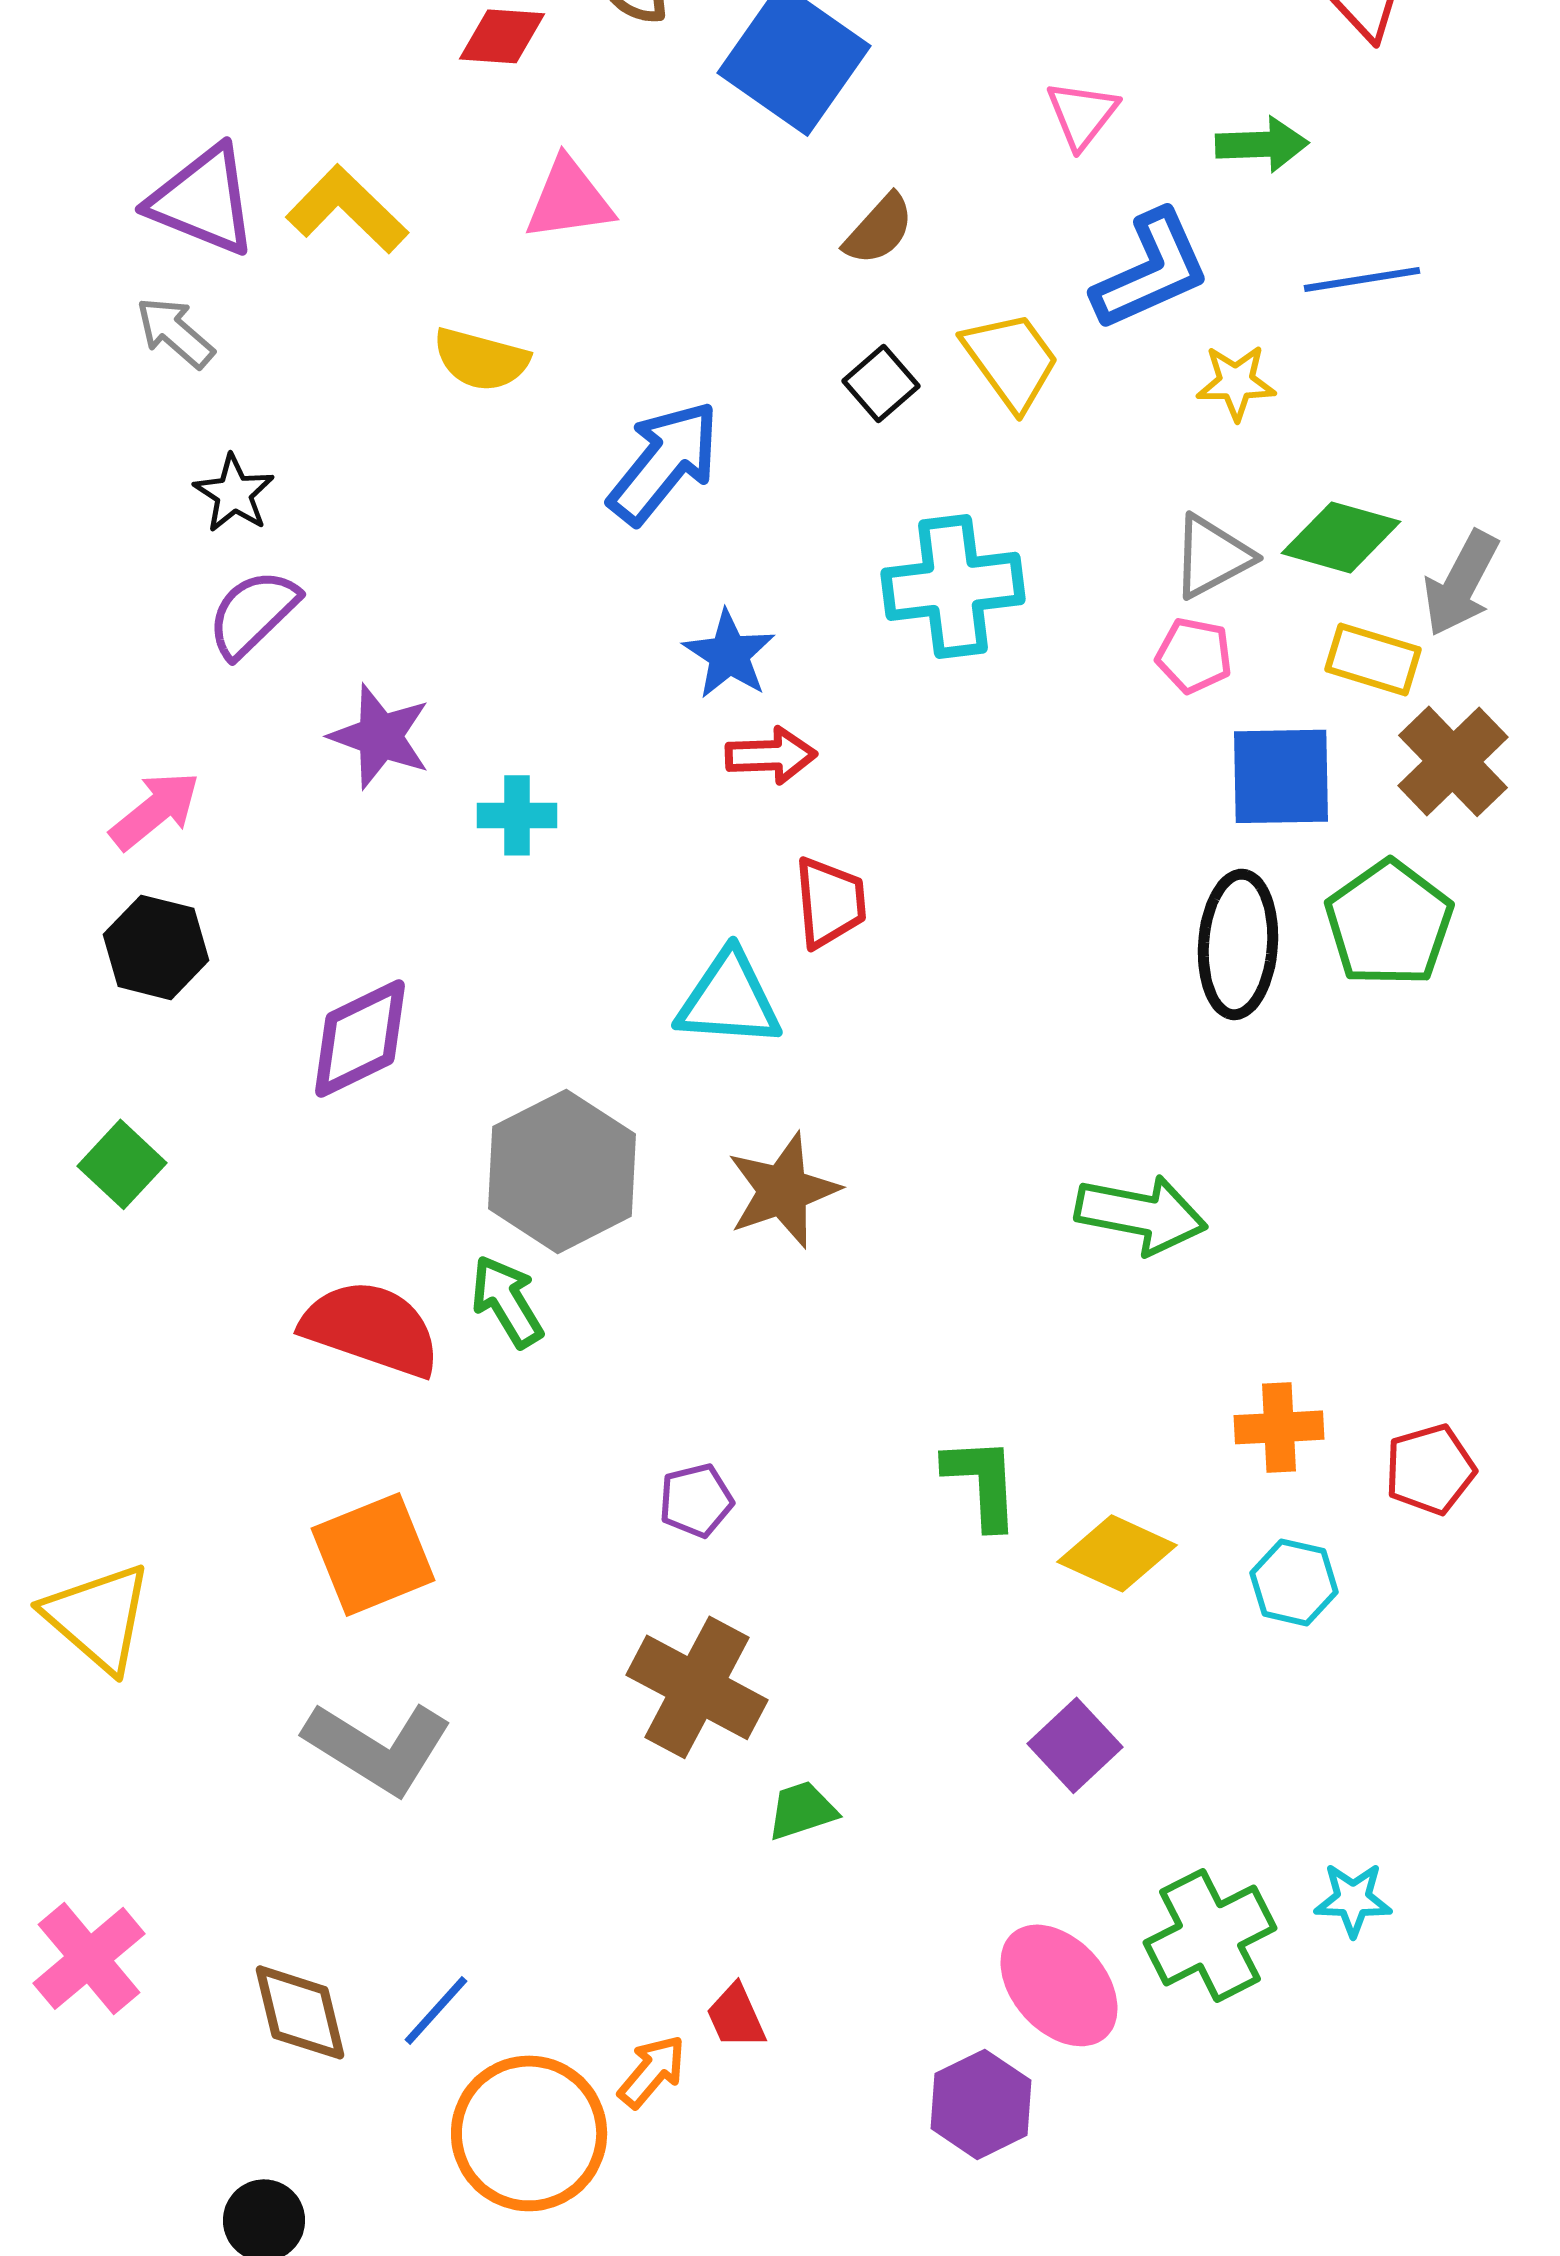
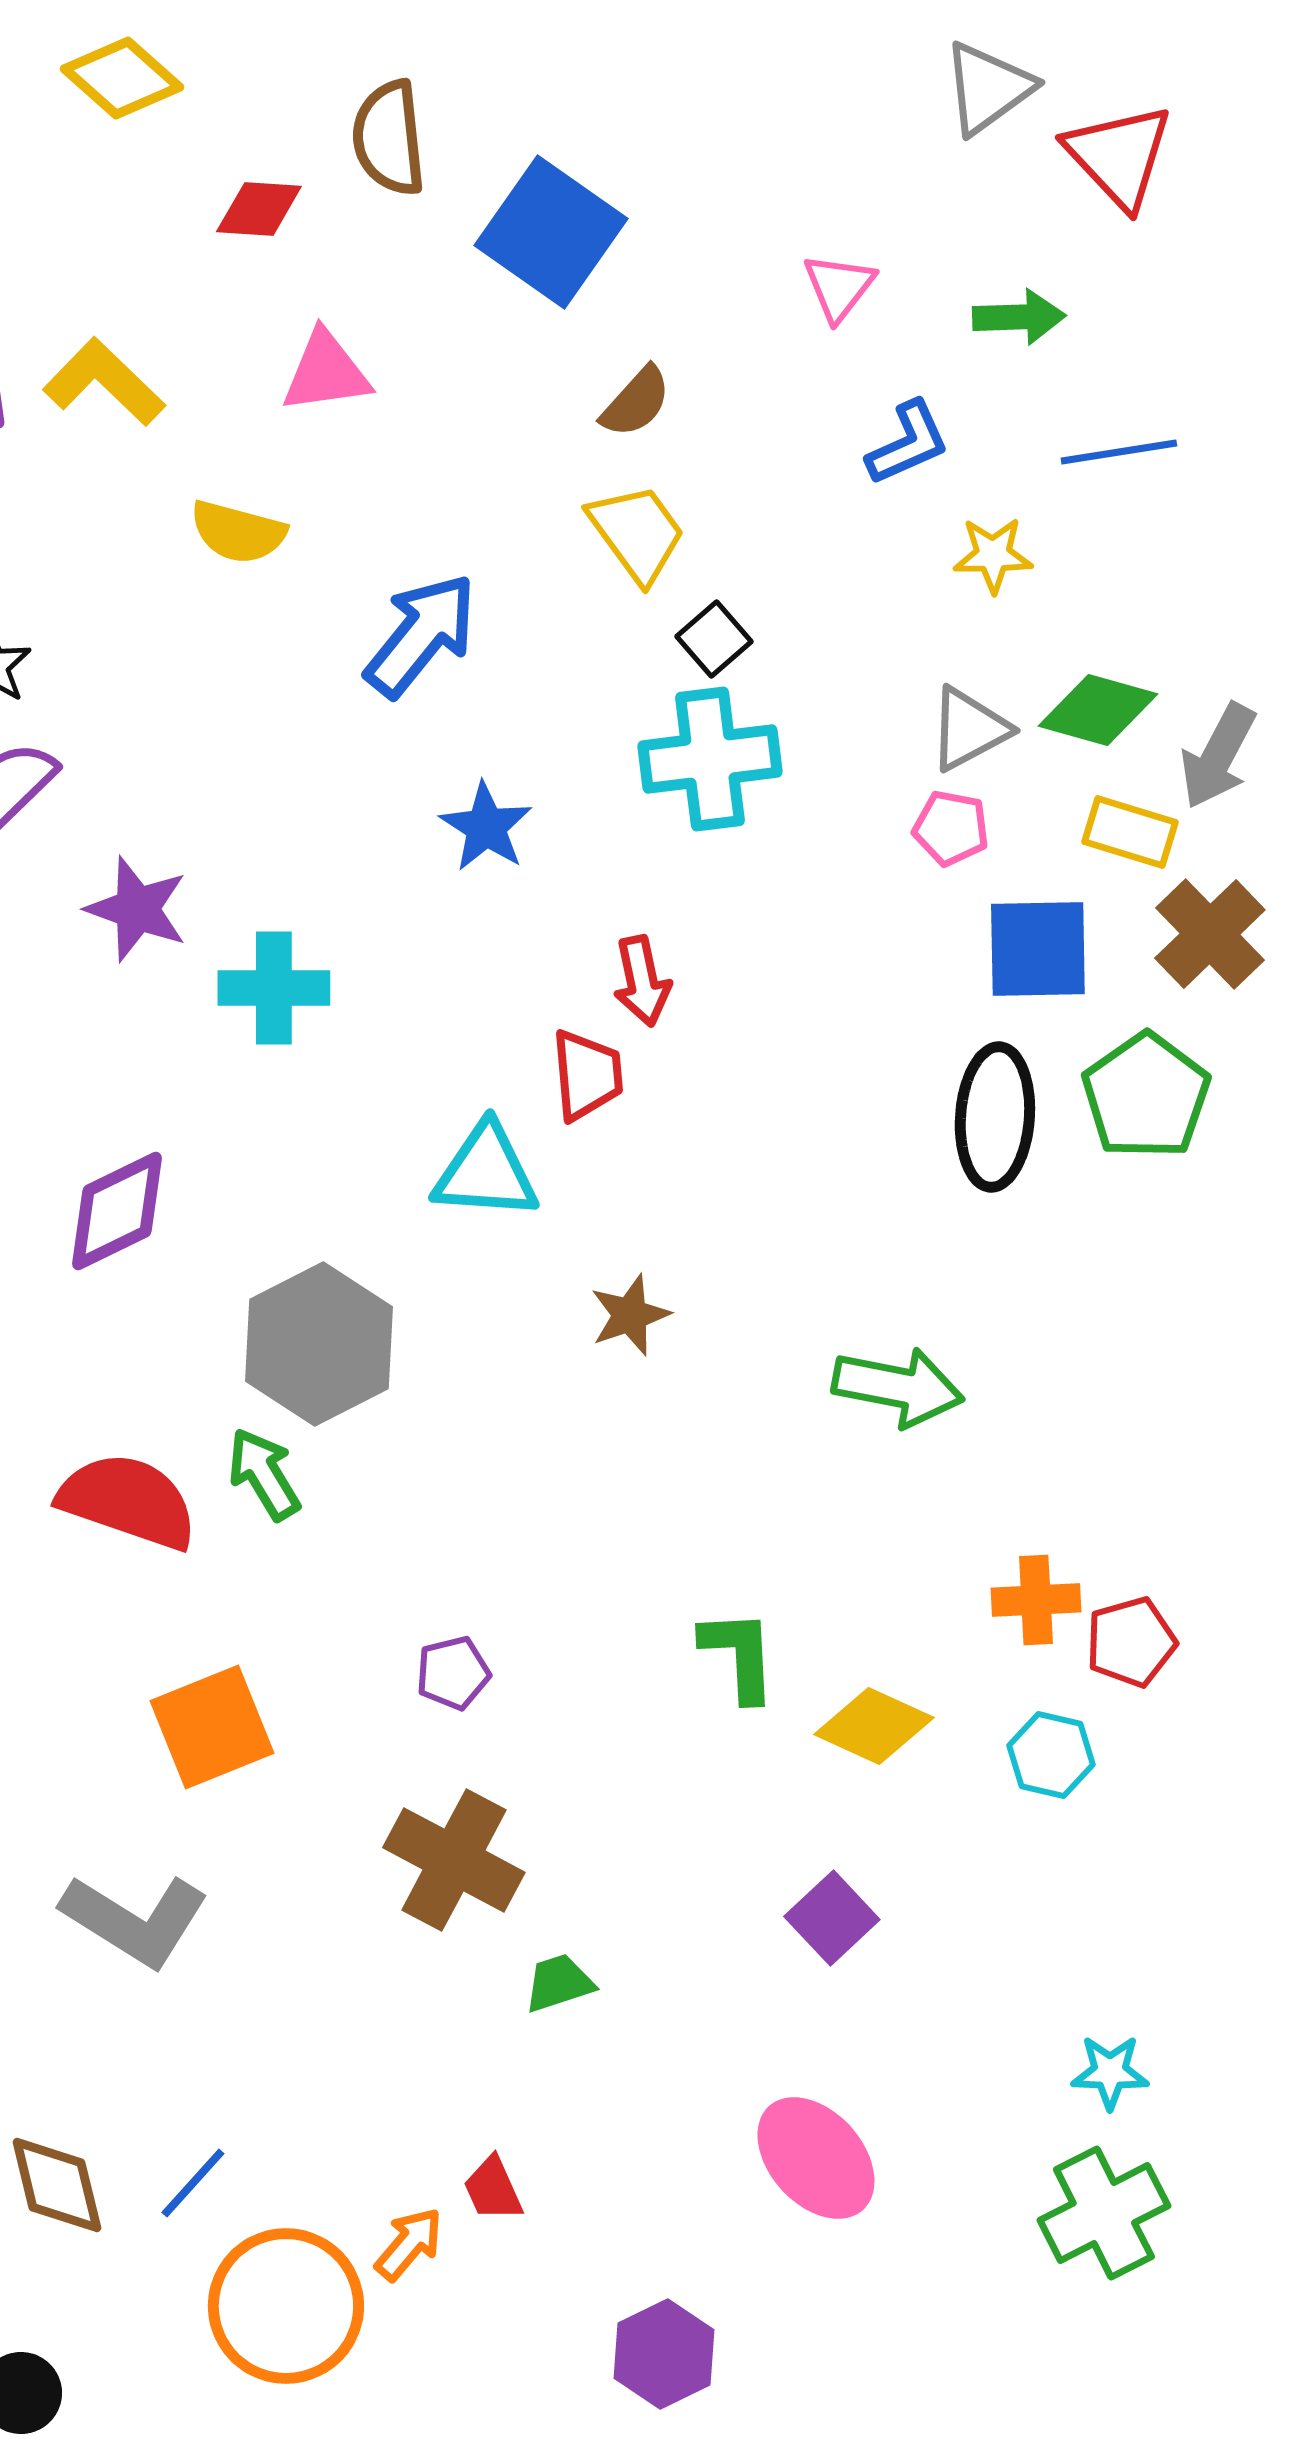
blue L-shape: (1151, 270) -> (908, 443), size x0.7
yellow trapezoid: (1011, 360) -> (637, 533), moved
black square: (881, 383) -> (714, 639), moved
red arrow: (771, 755) -> (642, 981), moved, turned 80
cyan cross: (517, 815) -> (274, 988), size x1.4
brown star: (783, 1190) -> (630, 1315), moved, size x0.7
red pentagon: (1430, 1469) -> (1131, 1642), moved
orange square: (373, 1554) -> (212, 1727), moved
green cross: (1210, 1935) -> (1104, 2213), moved
purple hexagon: (981, 2104) -> (664, 2354), moved

